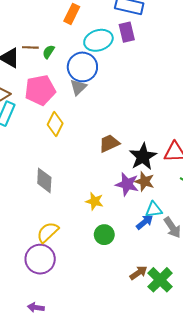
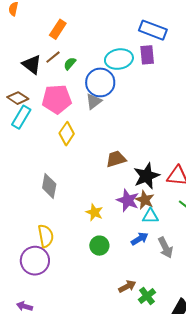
orange rectangle: (72, 14) -> (58, 29), moved
brown line: (30, 47) -> (53, 57), turned -49
cyan triangle: (154, 210) -> (150, 216), moved
yellow semicircle: (48, 232) -> (46, 236), turned 115
green cross: (160, 280) -> (147, 296), size x0.7

